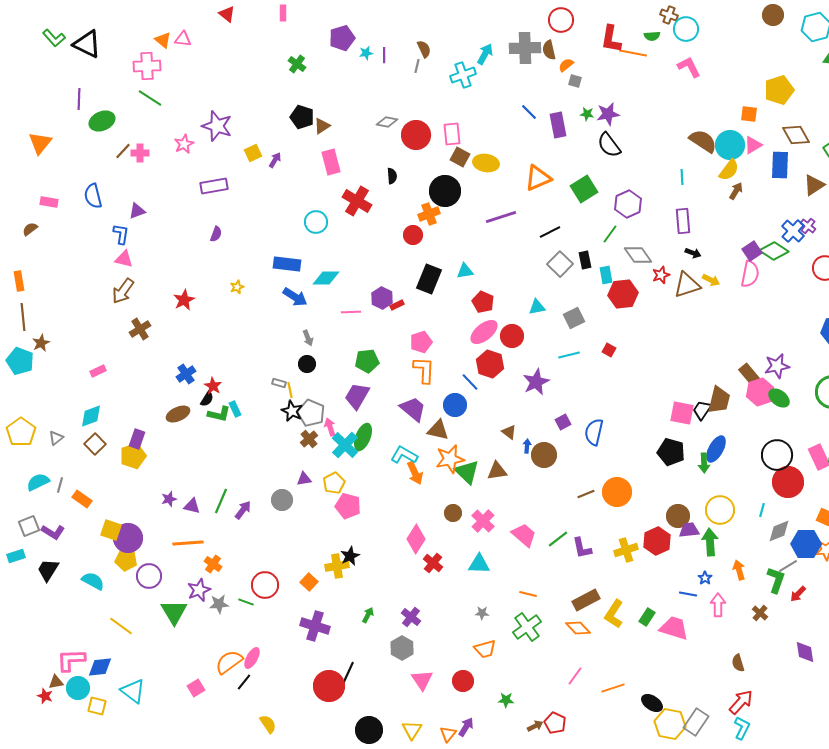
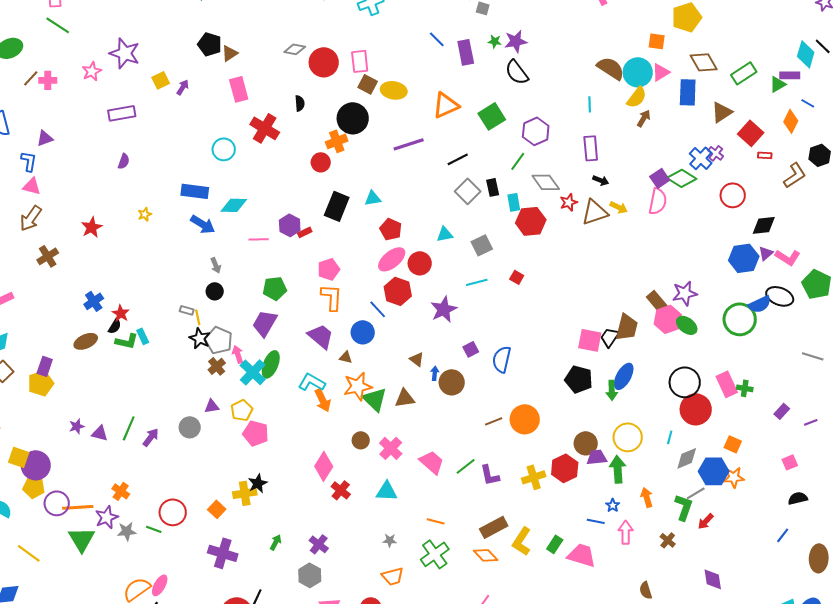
brown triangle: (438, 430) -> (346, 357), size x0.6
orange line: (188, 543) -> (78, 507), moved

